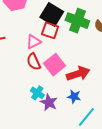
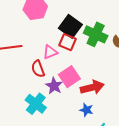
red semicircle: (34, 62) -> (38, 69), moved
cyan cross: (37, 93) -> (36, 104), moved, size x1.5
purple star: (49, 102) -> (54, 86), moved

